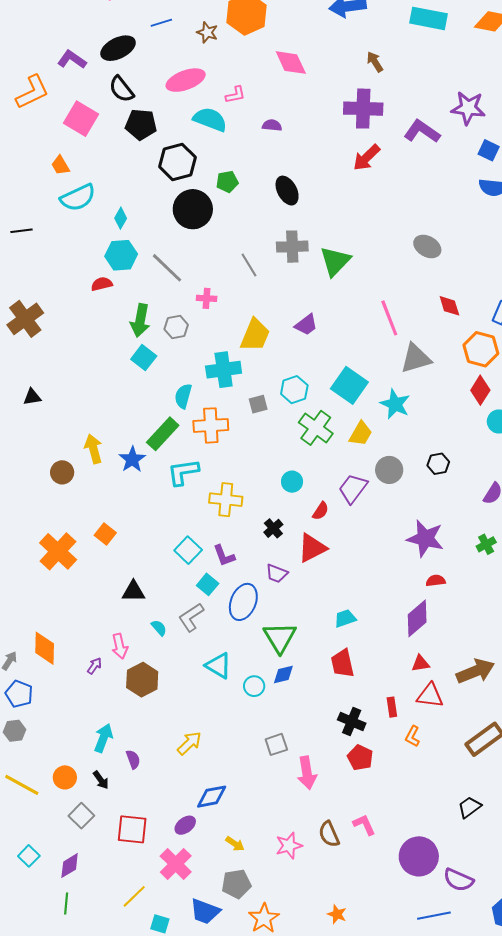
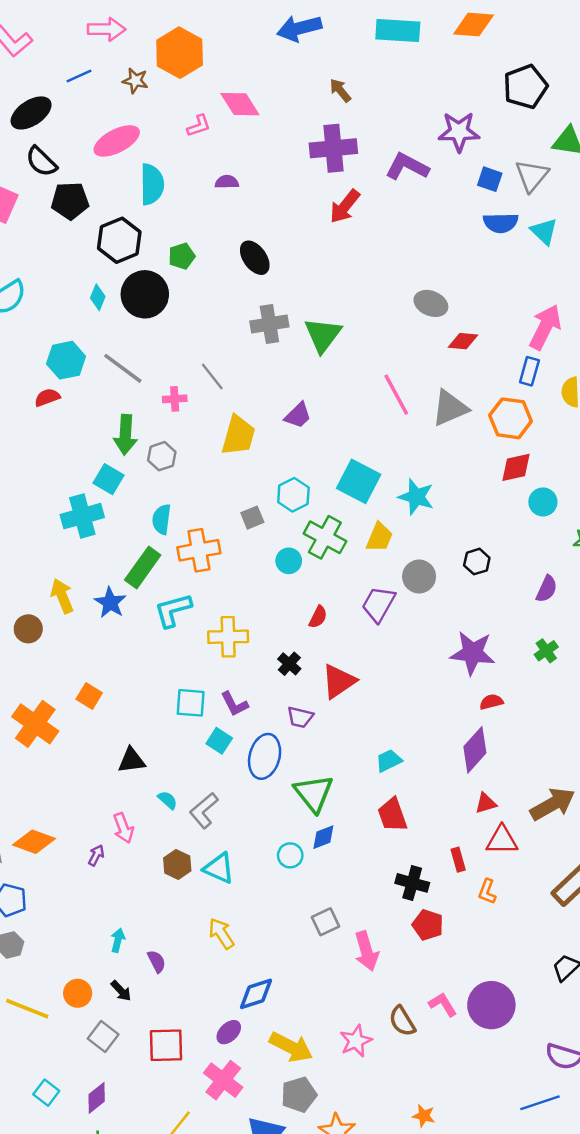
pink L-shape: (235, 95) -> (199, 126), moved
cyan semicircle: (210, 119) -> (152, 184), turned 76
cyan diamond: (121, 218) -> (98, 297), moved
gray line: (249, 265) -> (212, 377), moved
red diamond: (449, 306) -> (463, 341), moved, turned -60
green arrow: (140, 320) -> (125, 435), moved
gray hexagon: (176, 327) -> (162, 456), moved
gray triangle: (416, 358) -> (450, 408), moved
cyan cross: (224, 370) -> (82, 516), moved
red diamond: (480, 390) -> (516, 467), turned 52
cyan circle: (292, 482) -> (289, 561), moved
red semicircle: (321, 511) -> (318, 617), moved
cyan square: (188, 550) -> (191, 703), turned -32
gray L-shape: (191, 617) -> (204, 810), moved
orange diamond: (45, 648) -> (34, 842), turned -64
cyan triangle: (218, 666) -> (219, 868), moved
brown hexagon: (142, 680) -> (177, 864), moved, size x0.7
cyan arrow: (103, 738) -> (118, 940), size x0.7
yellow arrow: (189, 743) -> (221, 933), turned -72
yellow arrow: (235, 844) -> (291, 1047), size x1.8
purple circle: (419, 856) -> (491, 1005), moved

